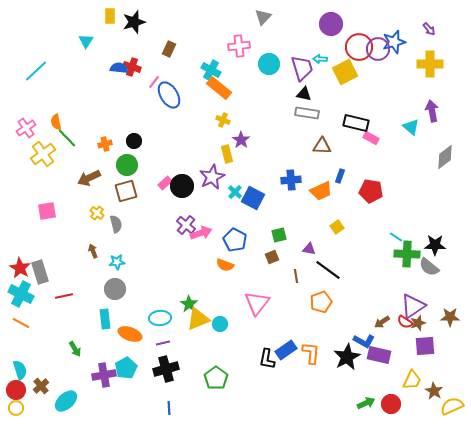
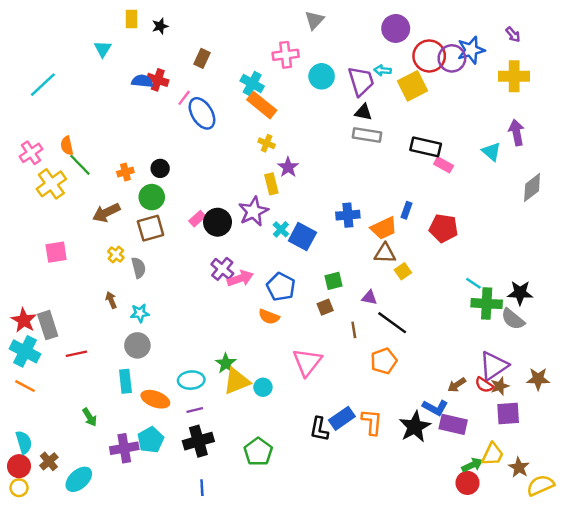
black star: (134, 22) -> (160, 26), size x0.6
brown triangle: (322, 146) -> (385, 253), moved
green arrow: (366, 403) -> (472, 465), moved

